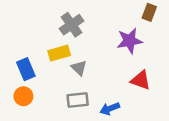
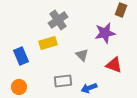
gray triangle: (79, 68) -> (82, 55), moved
orange circle: (23, 96) -> (19, 87), moved

